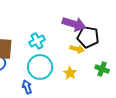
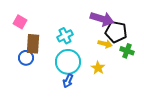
green cross: (102, 69) -> (127, 51), moved
blue arrow: (27, 87) -> (68, 81), moved, turned -136

